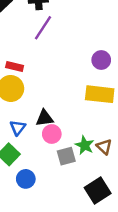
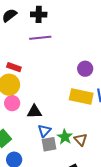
purple line: (43, 28) -> (40, 38), turned 45
blue triangle: (18, 128) -> (44, 131), moved
pink circle: (52, 134) -> (12, 103), moved

